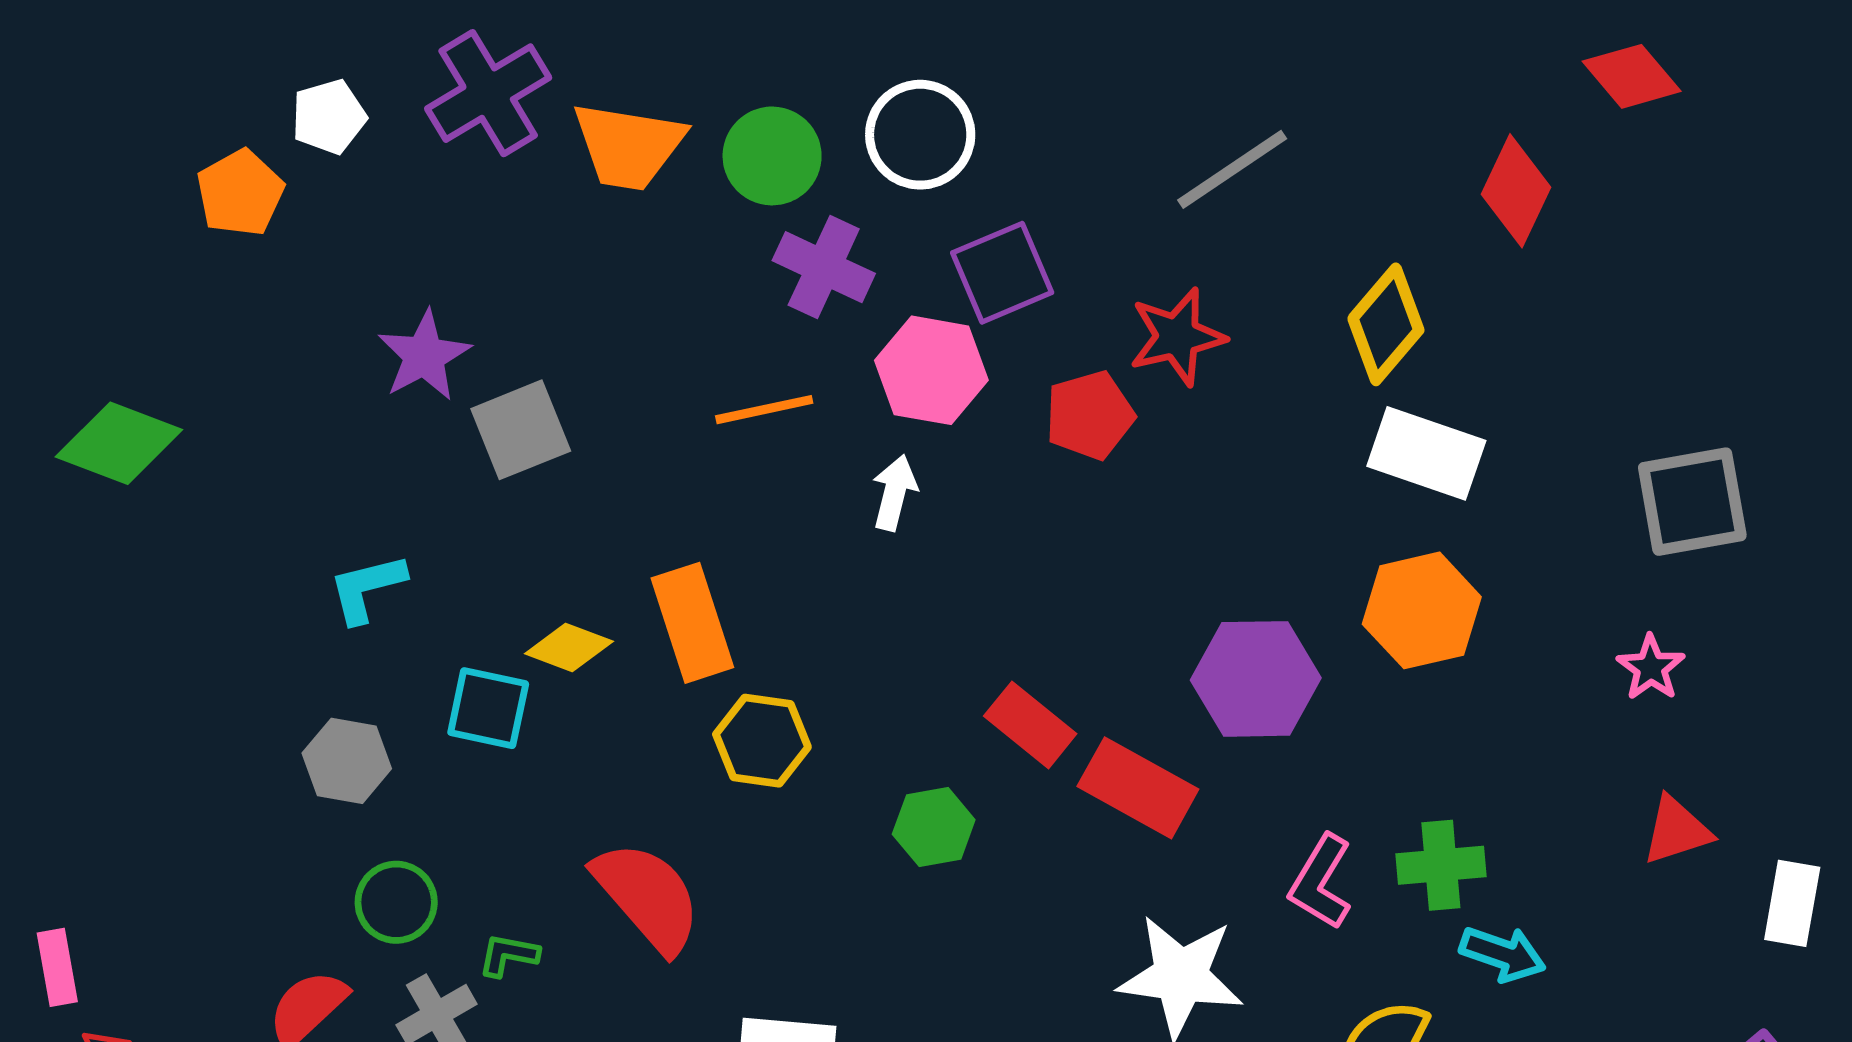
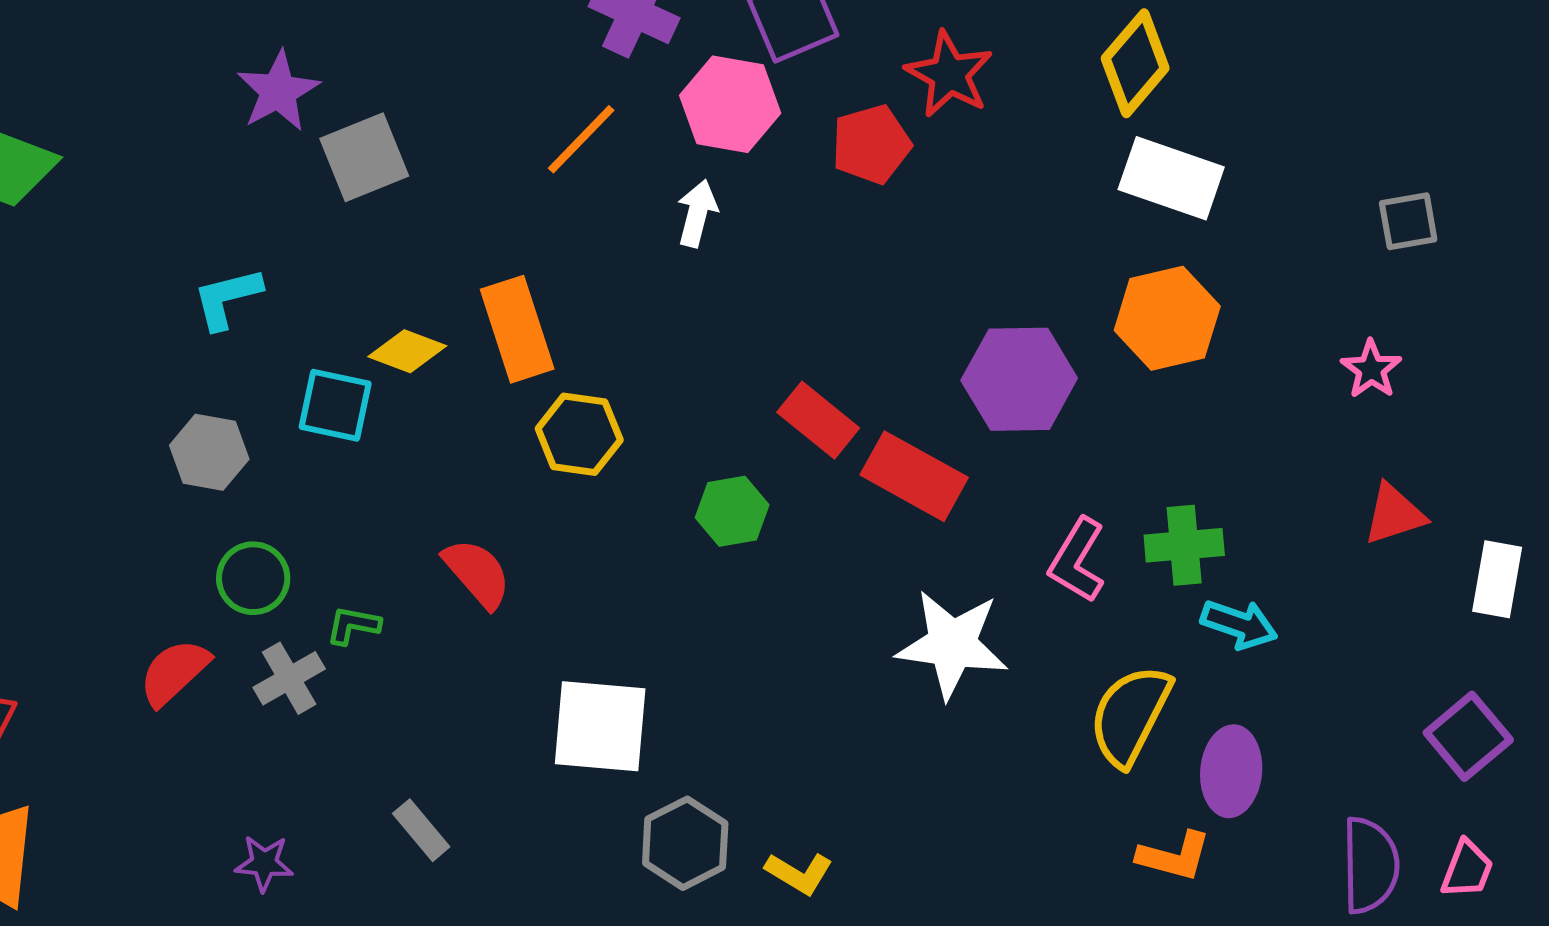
red star: (1177, 337) -> (949, 74), turned -30
orange line: (764, 410) -> (581, 139), turned -34
gray square: (1692, 502) -> (1408, 221), size x0.6
red semicircle: (648, 897) -> (477, 573), size x0.7

